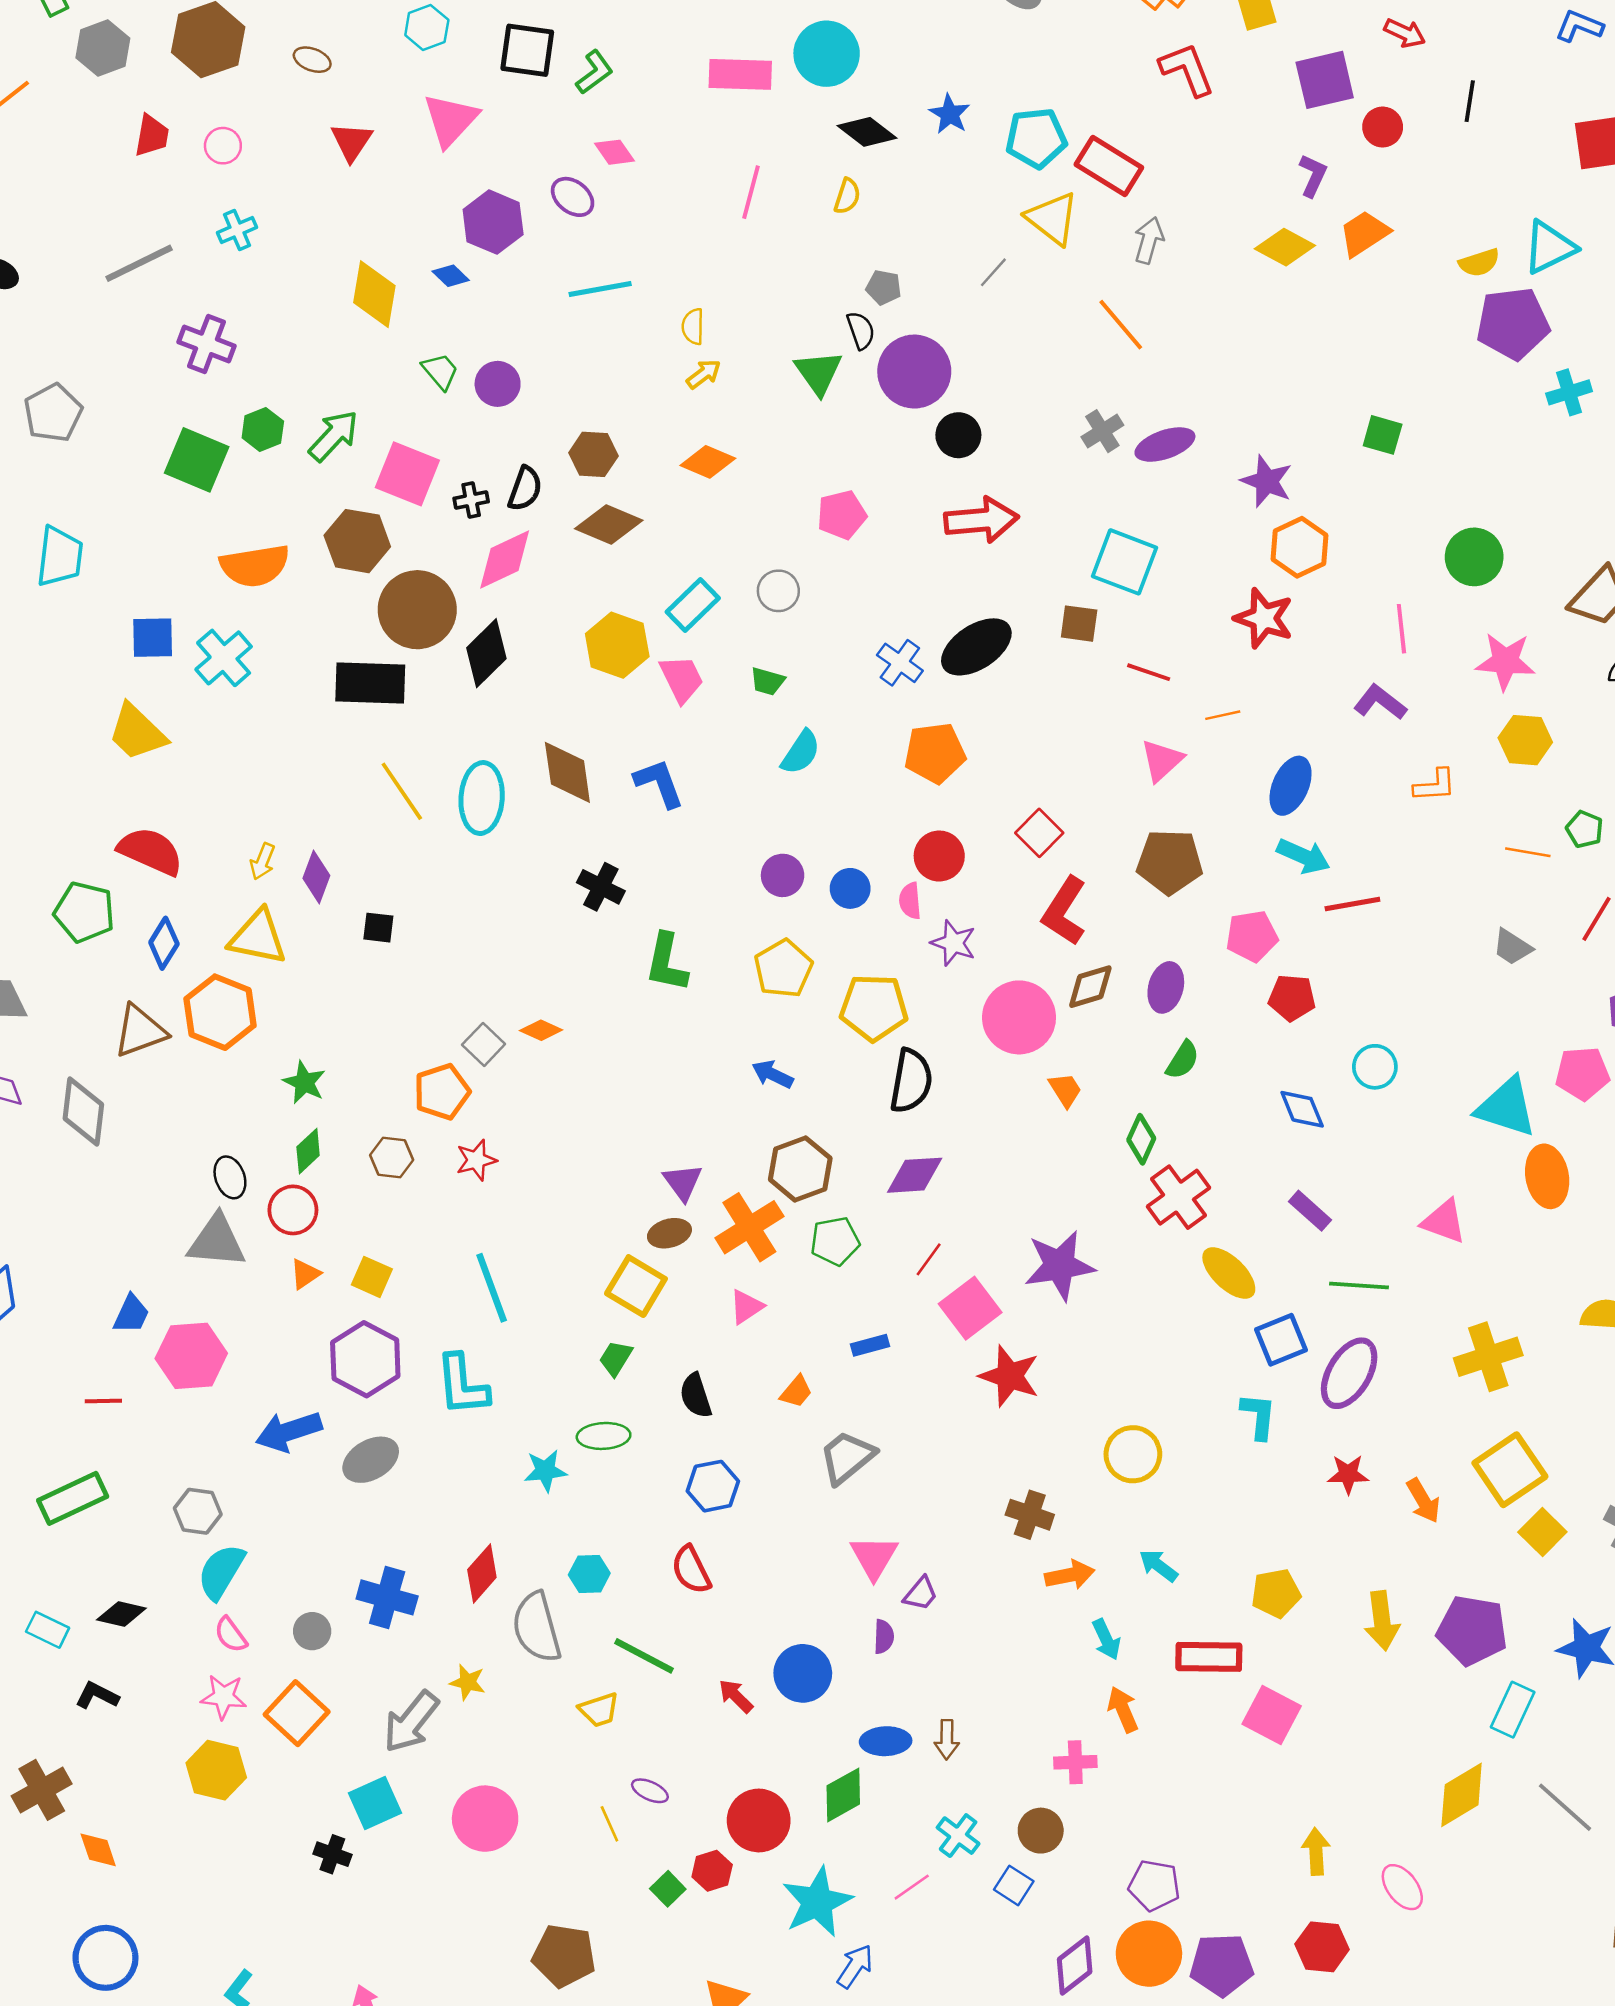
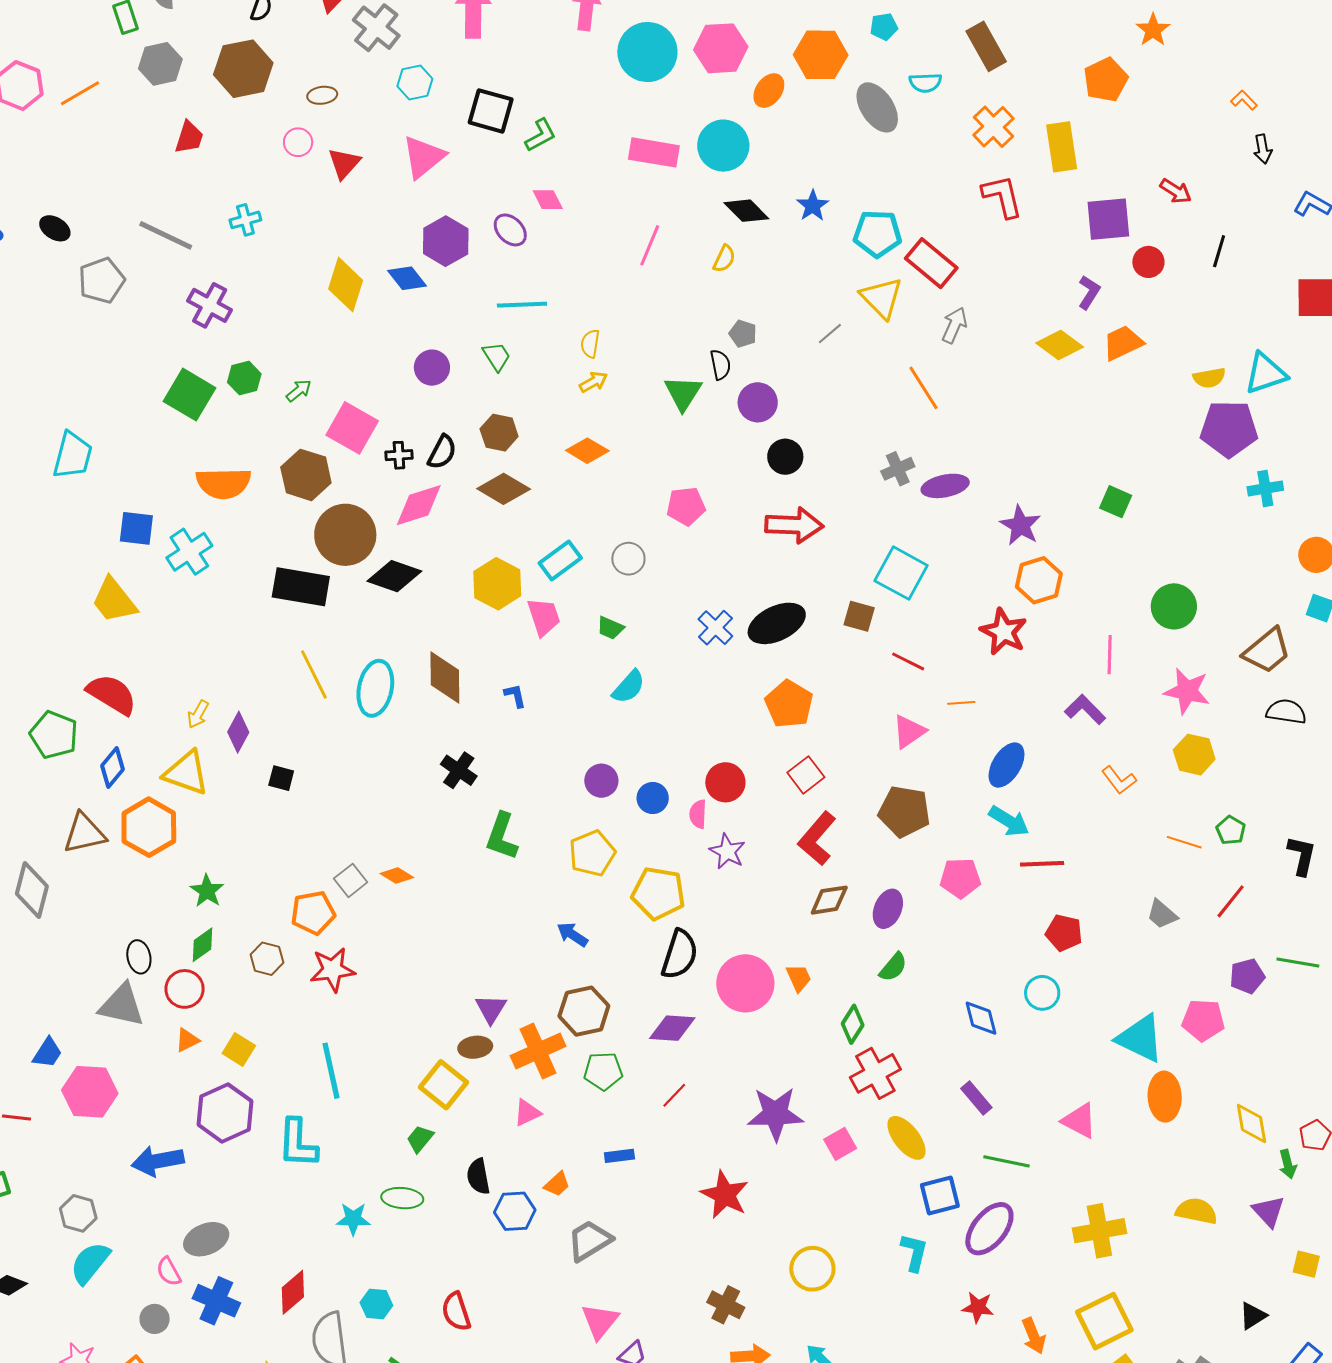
brown ellipse: (312, 60) -> (322, 95), turned -36
pink circle: (223, 146) -> (298, 142), moved
gray line: (139, 263) -> (166, 235), turned 44
blue diamond: (451, 276) -> (407, 278), size x1.4
green trapezoid: (440, 371) -> (497, 356), moved
purple circle: (914, 372) -> (758, 402), size x0.7
gray pentagon: (53, 413) -> (102, 280), moved
green arrow: (334, 436) -> (299, 391), size x0.6
black diamond: (486, 653) -> (394, 576), turned 56
orange pentagon: (935, 753) -> (789, 704), moved, turned 30
blue L-shape: (659, 783) -> (515, 696), size x0.6
orange L-shape: (1435, 785) -> (1119, 780), turned 48
red pentagon: (1292, 998) -> (1064, 933), moved
pink circle: (1019, 1017) -> (745, 983), moved
red star: (476, 1160) -> (333, 970), size x1.4
pink square: (970, 1308) -> (840, 1144), moved, size x0.7
gray ellipse: (371, 1460) -> (206, 1239), moved
blue hexagon: (713, 1486) -> (515, 1211), moved
pink semicircle: (231, 1635) -> (169, 1272), moved

